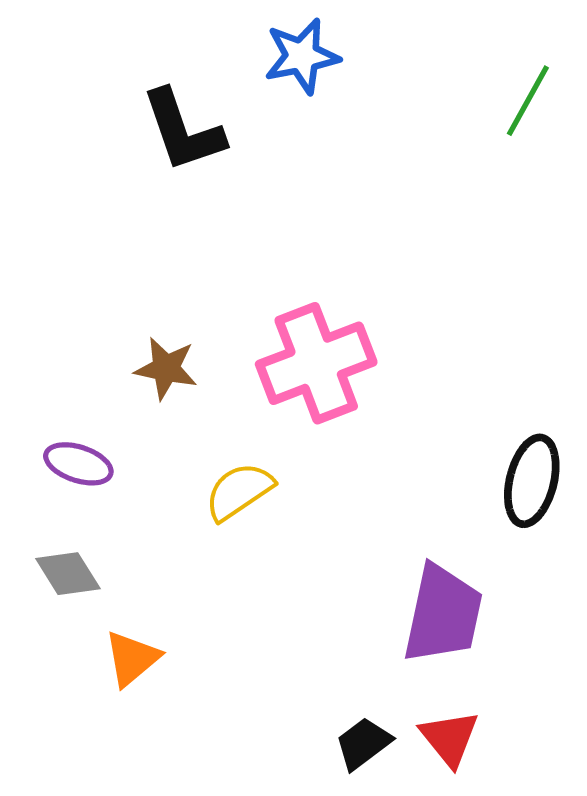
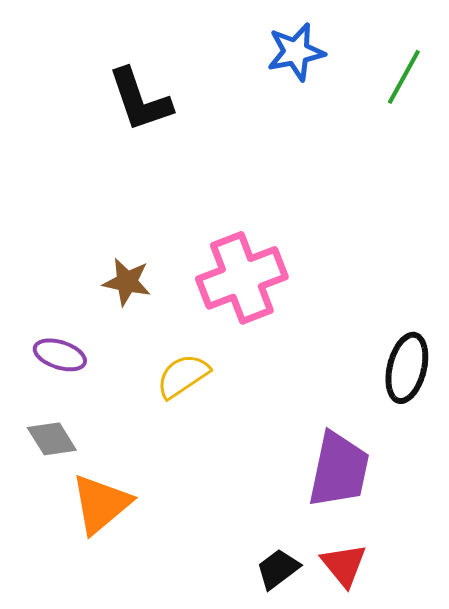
blue star: (302, 56) -> (296, 52), moved
orange triangle: (132, 659) -> (101, 504), size x1.4

